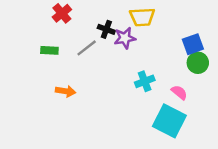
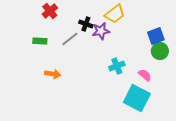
yellow trapezoid: (142, 17) -> (115, 14), turned -35

